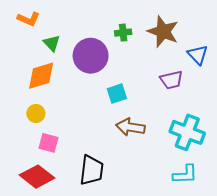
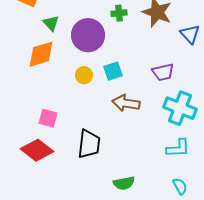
purple trapezoid: (171, 80) -> (163, 72), moved
yellow circle: (36, 114) -> (84, 75), moved

